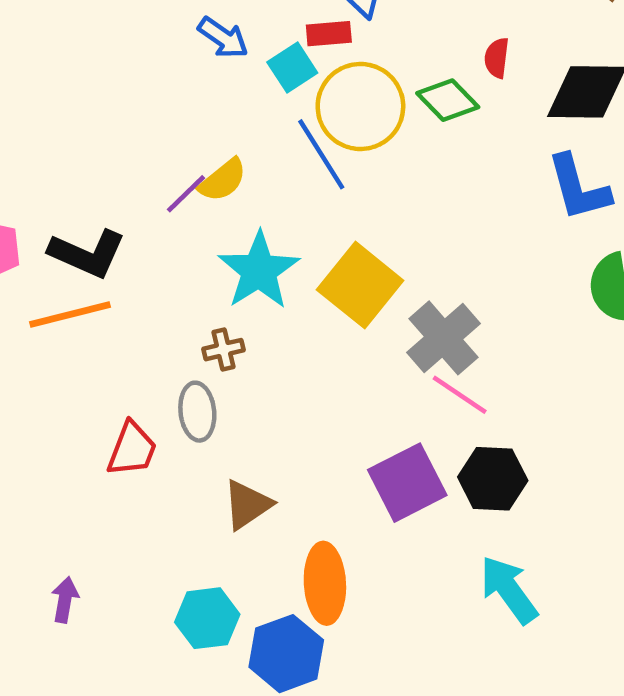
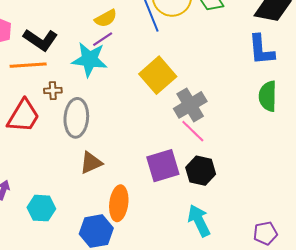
purple line: (186, 194) -> (103, 39), moved
cyan star: (259, 271) -> (90, 59), moved, turned 30
brown cross: (223, 350) -> (53, 91), moved
gray ellipse: (197, 412) -> (76, 118), size x1.5
red trapezoid: (132, 449) -> (23, 116), moved, size x1.4
cyan hexagon: (207, 618) -> (41, 208), moved

